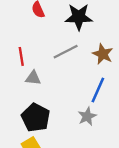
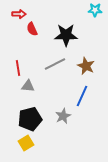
gray star: (87, 116) -> (63, 116), moved
black pentagon: (36, 118) -> (30, 119), turned 30

